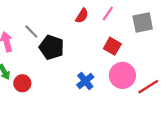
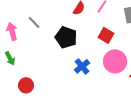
black pentagon: (52, 47) -> (66, 37), moved
red circle: (22, 83) -> (26, 85), moved

